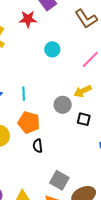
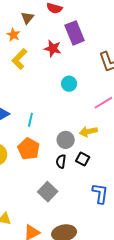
black semicircle: (38, 146) -> (61, 161), moved
gray square: (59, 180) -> (48, 192), moved

